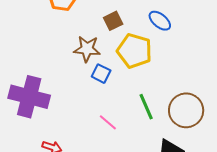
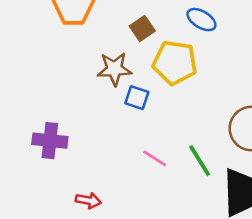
purple cross: (29, 97) -> (50, 141), size x0.7
green line: (146, 107) -> (200, 161), moved

